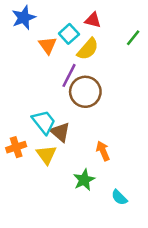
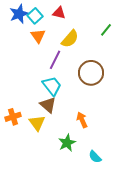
red triangle: (93, 20) -> (59, 13), moved
cyan square: (69, 34) -> (35, 16), moved
brown circle: (85, 92) -> (91, 73), moved
cyan trapezoid: (44, 122) -> (52, 86), moved

